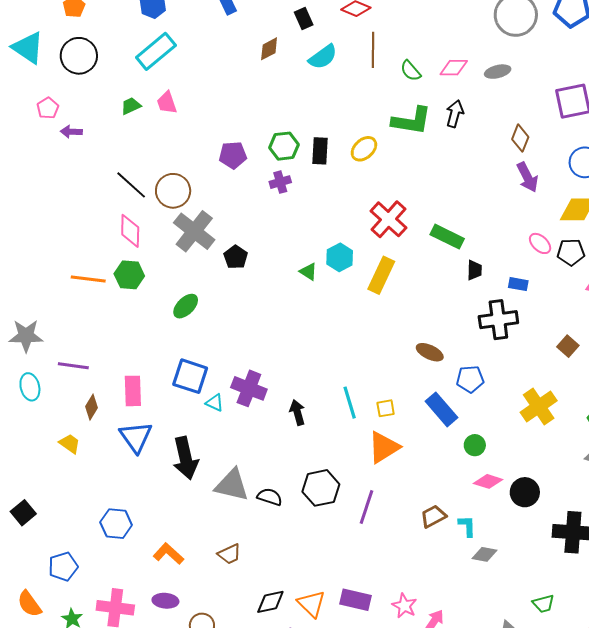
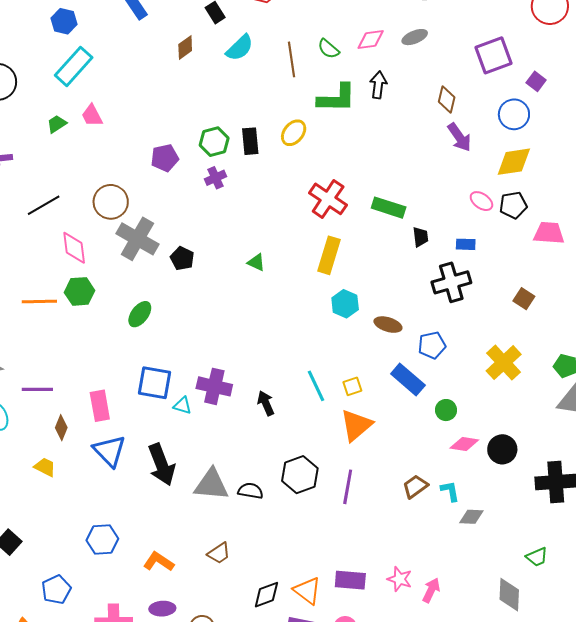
brown line: (373, 50) -> (291, 59), moved
black line: (131, 185) -> (44, 205), moved, turned -64
cyan hexagon: (340, 257) -> (345, 304), moved

